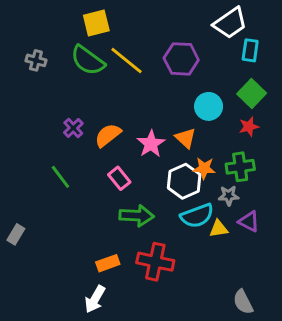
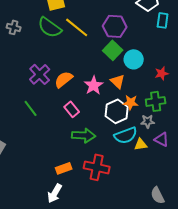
green square: (252, 93) -> (113, 50), moved
purple cross: (73, 128) -> (40, 74), size x1.5

